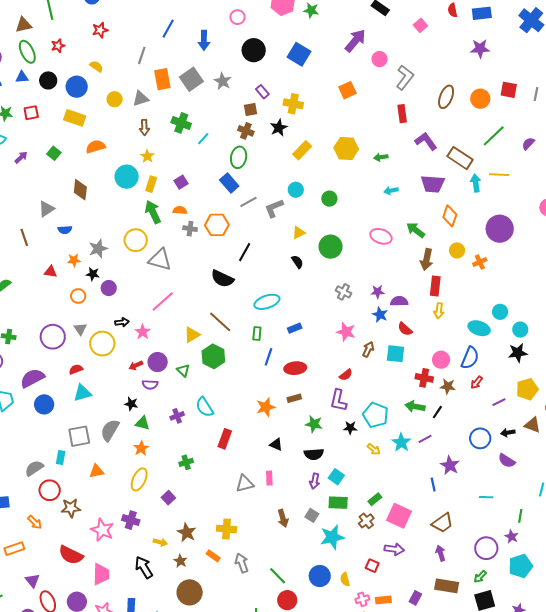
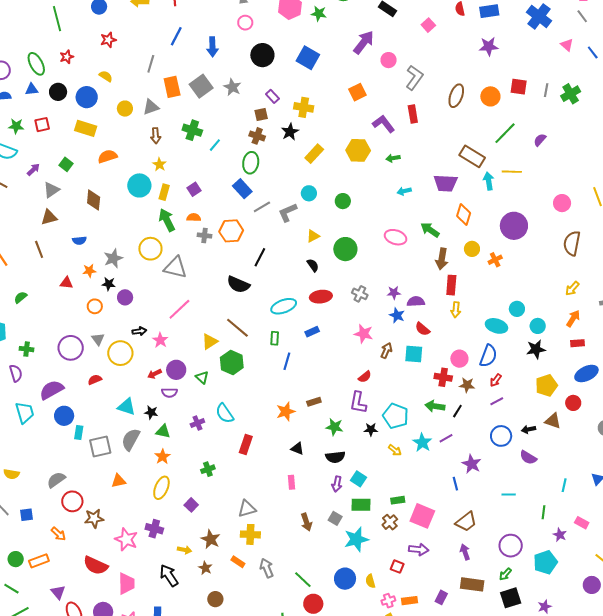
brown triangle: (24, 25) -> (49, 217), moved
purple L-shape: (426, 141) -> (384, 124), moved
gray triangle: (46, 209) -> (51, 190), moved
red ellipse: (295, 368) -> (321, 297), moved
cyan triangle: (82, 393) -> (127, 407), moved, turned 36
purple line: (499, 402) -> (497, 401), moved
cyan rectangle: (61, 457) -> (79, 432), moved
gray triangle: (245, 484) -> (247, 509), moved
green rectangle: (375, 499) -> (398, 500), turned 32
purple star: (512, 537) -> (560, 535), moved
brown circle: (190, 592) -> (215, 599), size x0.6

